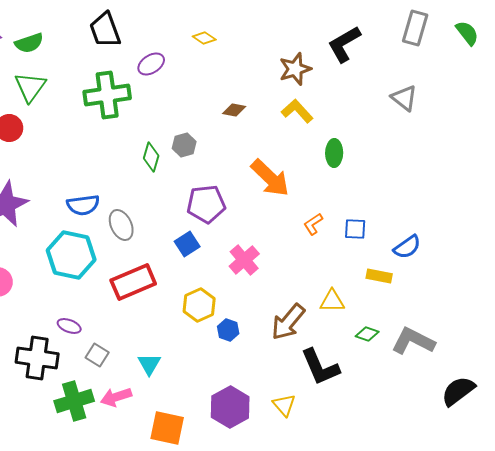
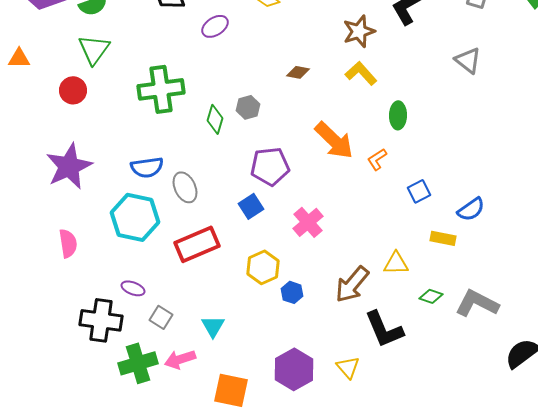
green cross: (107, 95) -> (161, 89), moved
orange L-shape: (313, 224) -> (377, 159), moved
blue square: (355, 229) -> (419, 191), turned -30

